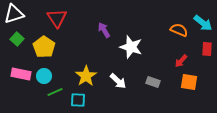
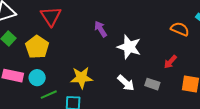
red arrow: (181, 61) -> (170, 62), moved
yellow star: (86, 76) -> (82, 78), turned 30
white arrow: (118, 81) -> (126, 83), moved

